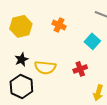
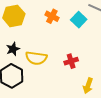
cyan square: (92, 41) -> (79, 20), moved

